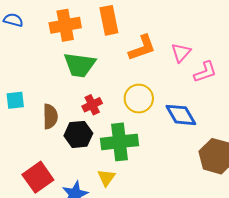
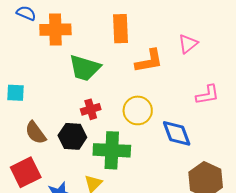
orange cross: (65, 25) -> (55, 30), moved
pink triangle: (181, 53) -> (188, 44), moved
brown semicircle: (50, 116) -> (36, 133), moved, turned 135

